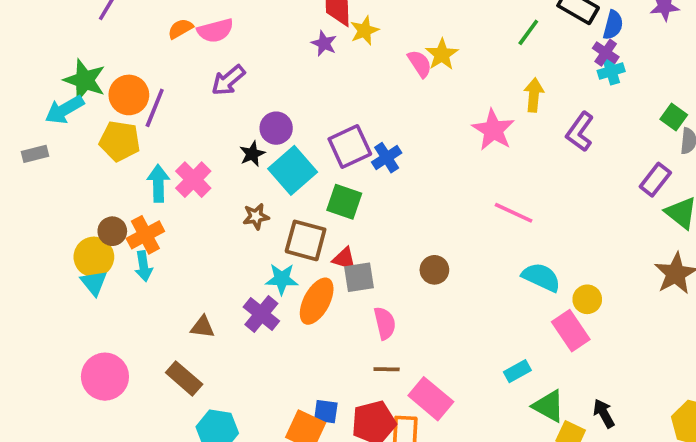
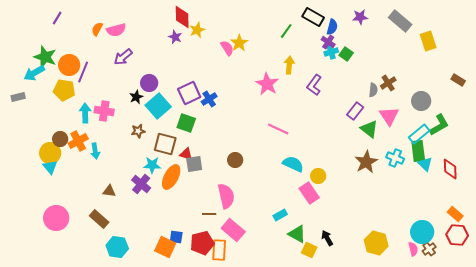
orange semicircle: (180, 29) -> (97, 29), turned -32
green square: (674, 117) -> (346, 54), moved
pink cross: (193, 180) -> (104, 111), turned -36
cyan arrow: (144, 266) -> (95, 151), moved
pink semicircle: (385, 323) -> (226, 196), moved, size x1.4

